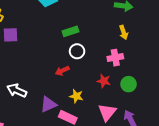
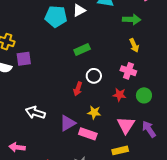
white circle: (77, 51) -> (94, 76), moved
pink cross: (115, 58) -> (128, 71), turned 35
red arrow: (62, 71) -> (78, 89), turned -40

